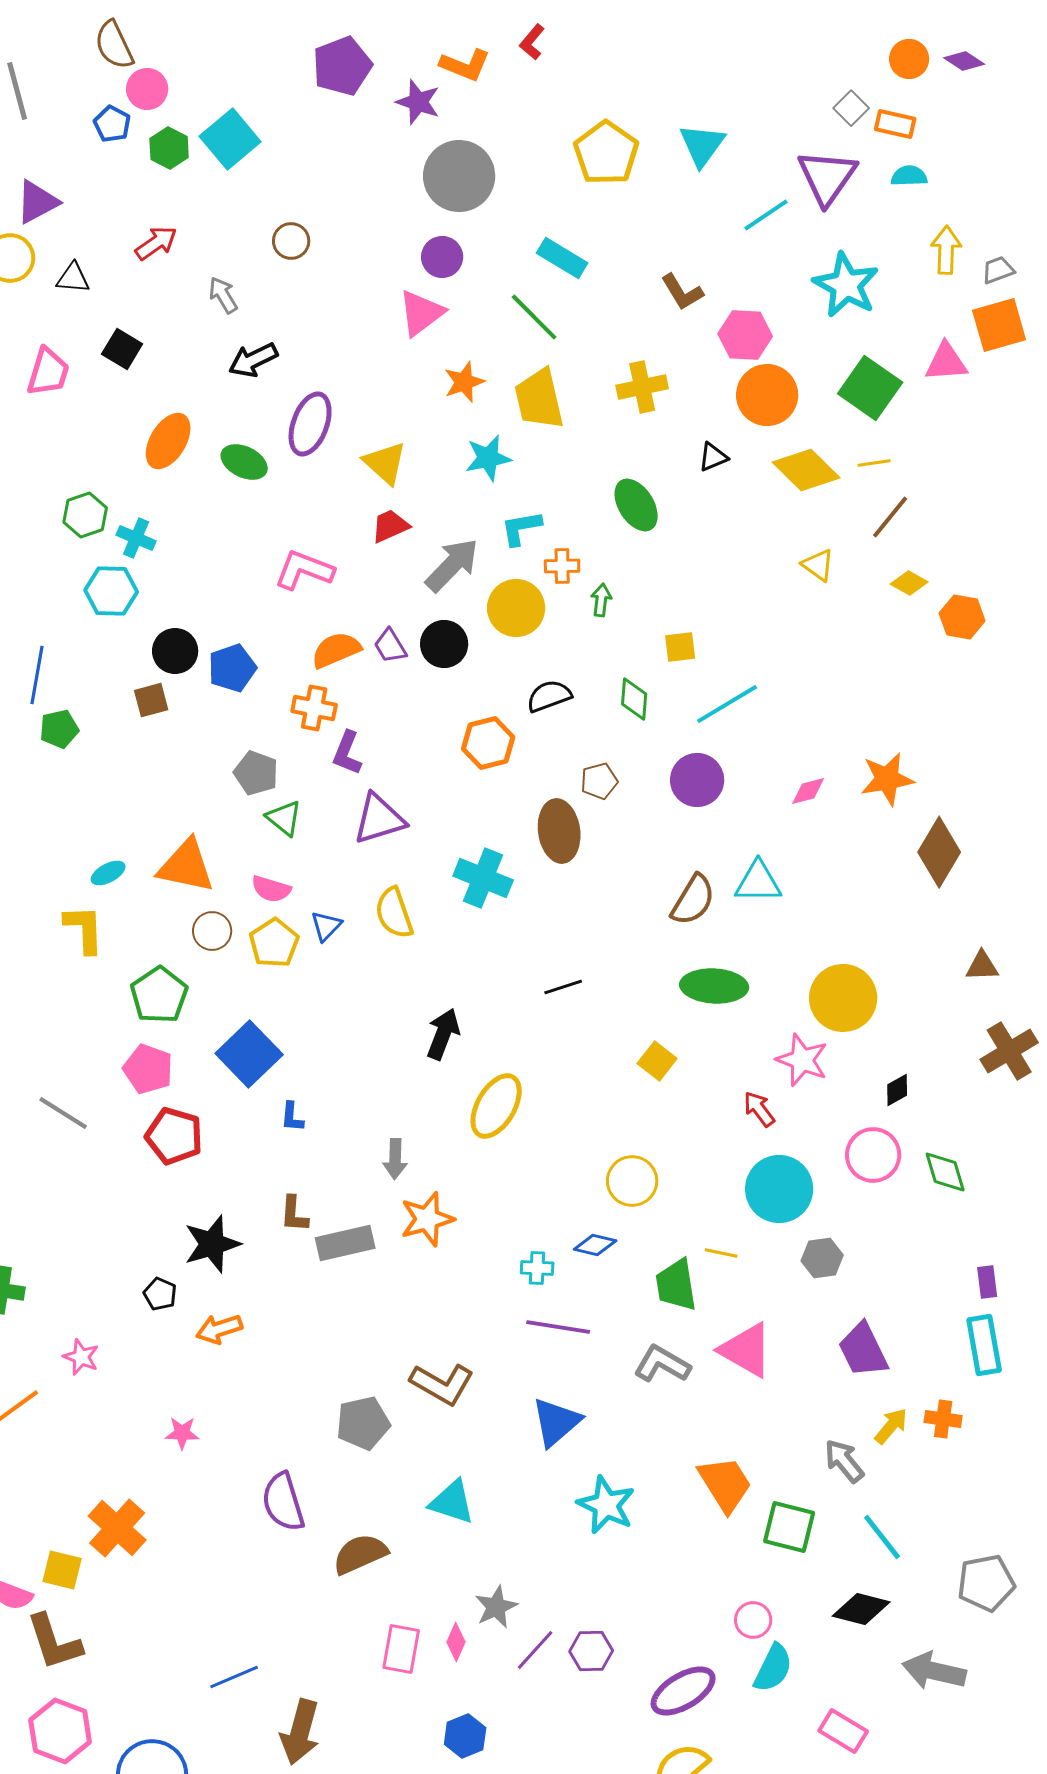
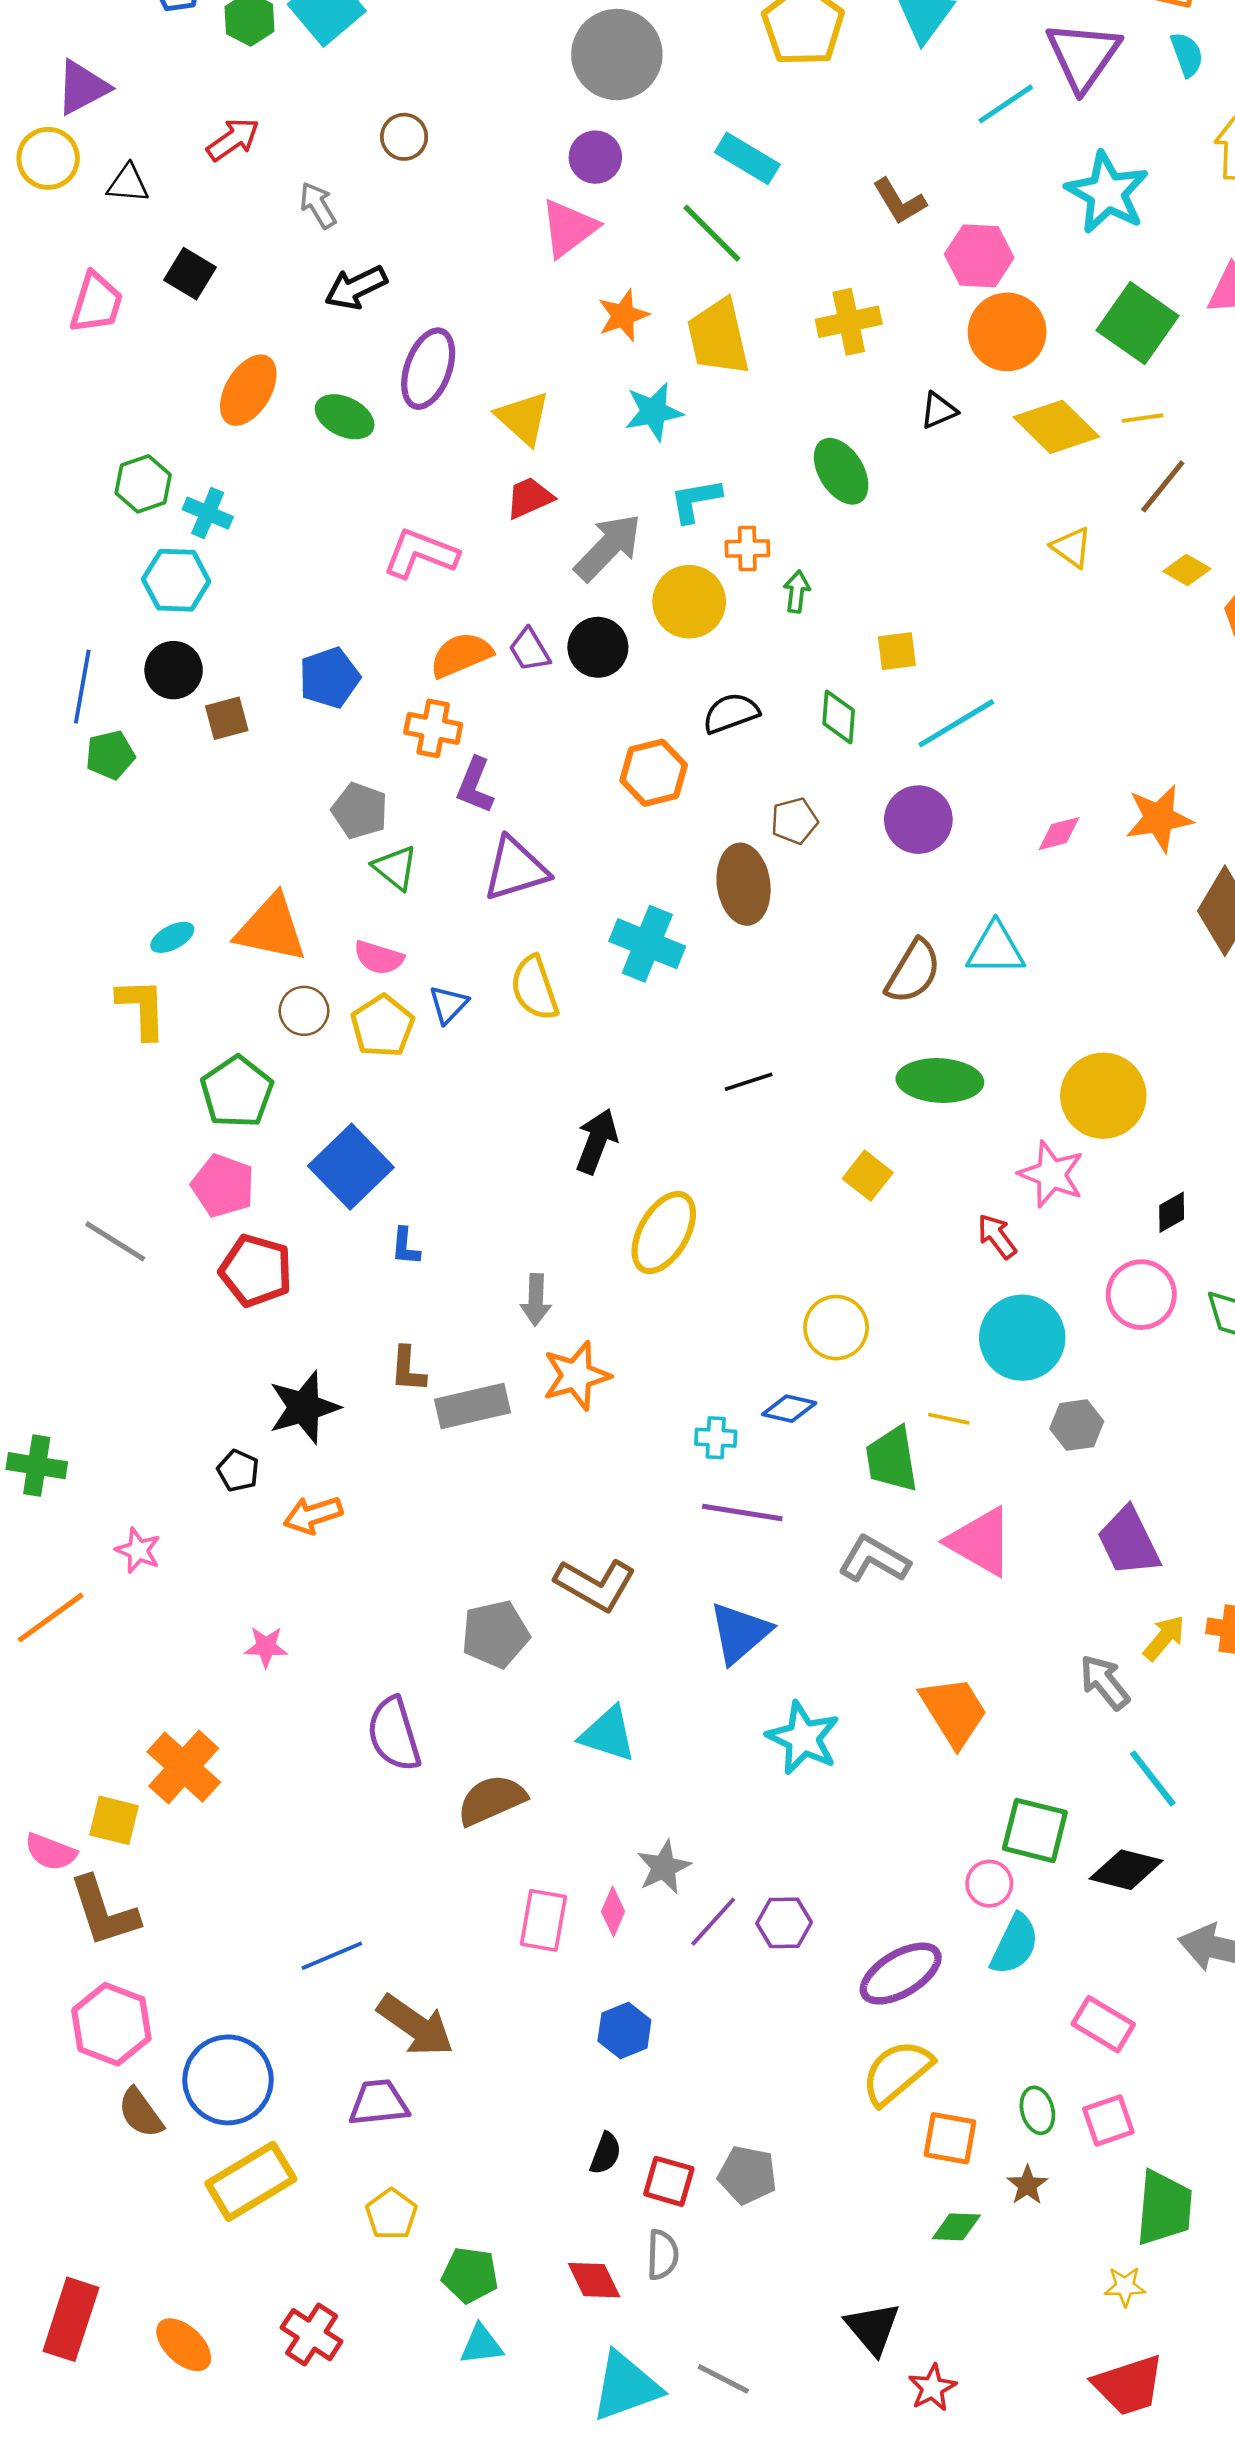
cyan semicircle: (909, 176) -> (1187, 54), turned 72
black circle: (175, 651) -> (174, 670), moved
green square: (789, 1527) -> (1035, 1830), moved
brown arrow: (300, 1732) -> (415, 2025), turned -70

